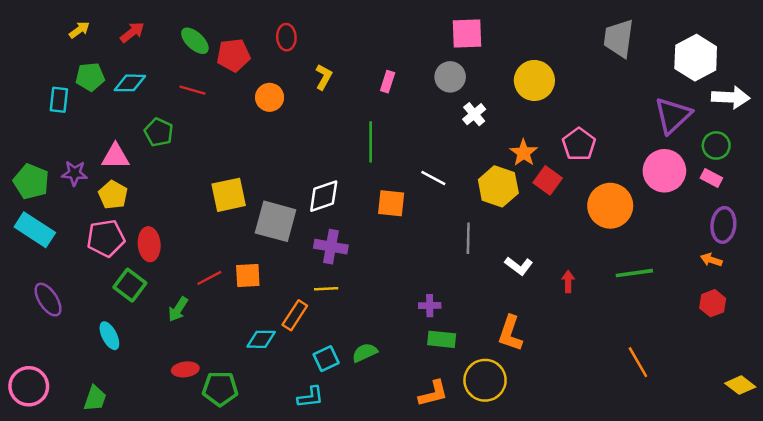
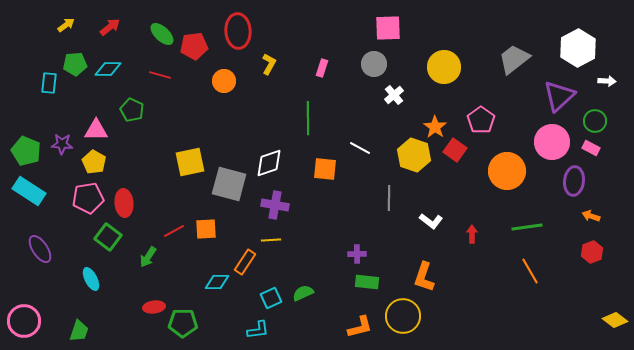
red ellipse: (286, 37) -> (238, 31), size x1.6
gray trapezoid: (619, 38) -> (514, 59), moved, turned 44
white arrow: (731, 97) -> (607, 81), size x0.6
purple ellipse: (723, 225) -> (574, 181), moved
orange line: (638, 362) -> (530, 271), moved

